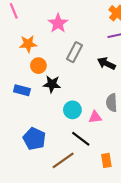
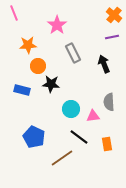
gray rectangle: (75, 52) -> (73, 53), turned -54
black arrow: (106, 64) -> (104, 64), turned 42
orange rectangle: (106, 160) -> (107, 144), moved

